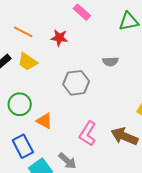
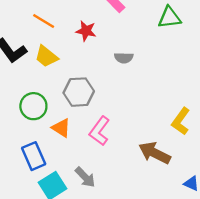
gray semicircle: (110, 62) -> (124, 58), moved
gray hexagon: (76, 83) -> (79, 92), moved
pink L-shape: (88, 134) -> (99, 131), moved

